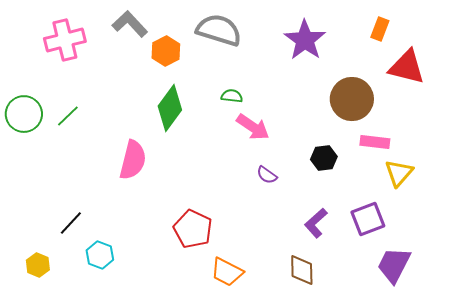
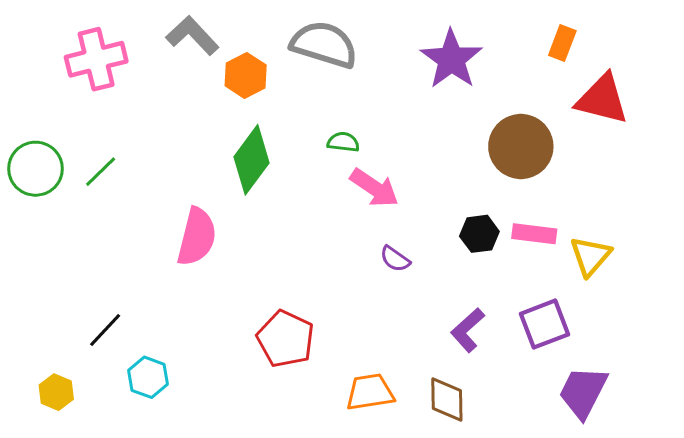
pink rectangle: (375, 142) -> (534, 234), moved
orange trapezoid: (227, 272) -> (370, 392), moved, turned 144

